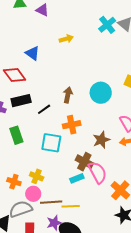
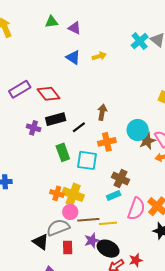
blue triangle: (33, 53) -> (73, 57), moved
cyan circle: (101, 93) -> (138, 130), moved
green rectangle: (16, 135) -> (63, 152), moved
brown star: (101, 140) -> (147, 141), moved
pink semicircle: (97, 172) -> (136, 209), moved, turned 50
yellow cross: (37, 176) -> (73, 194), size x1.5
orange cross: (14, 182) -> (57, 193), moved

